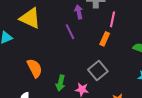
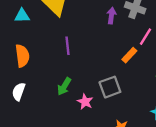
purple line: (70, 32) -> (68, 46), moved
orange semicircle: (35, 68) -> (22, 56), moved

